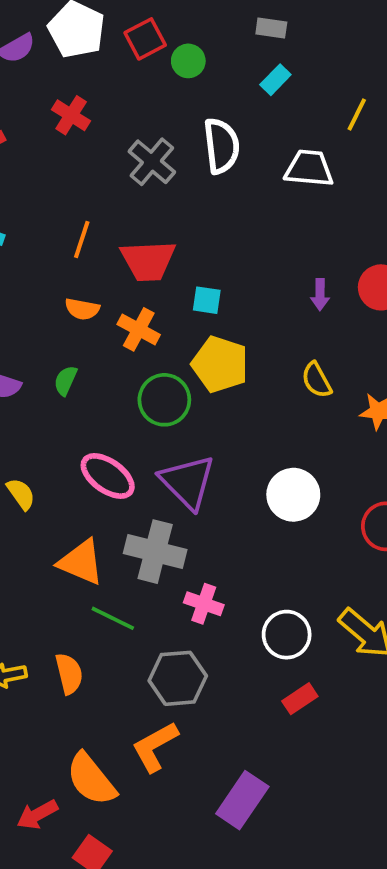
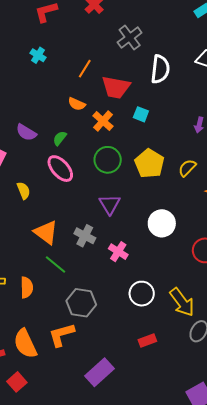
white semicircle: (221, 146) -> (160, 69), moved
yellow pentagon: (220, 364) -> (149, 164), moved
yellow semicircle: (317, 380) -> (187, 168), turned 60
pink ellipse: (108, 476) -> (60, 169), moved
purple triangle: (188, 482) -> (110, 204), size x0.7
gray cross: (155, 552) -> (85, 236), size x0.7
pink cross: (204, 604) -> (118, 252), moved
red rectangle: (300, 699) -> (147, 340), moved

